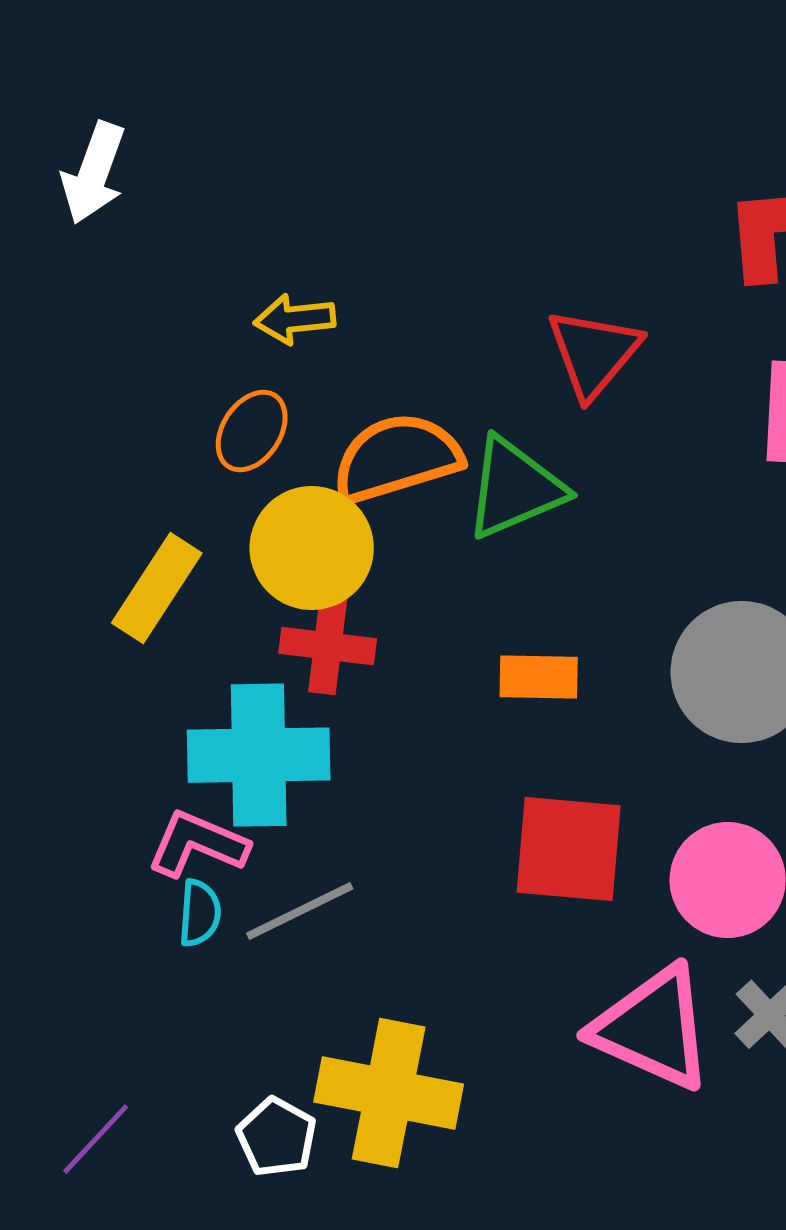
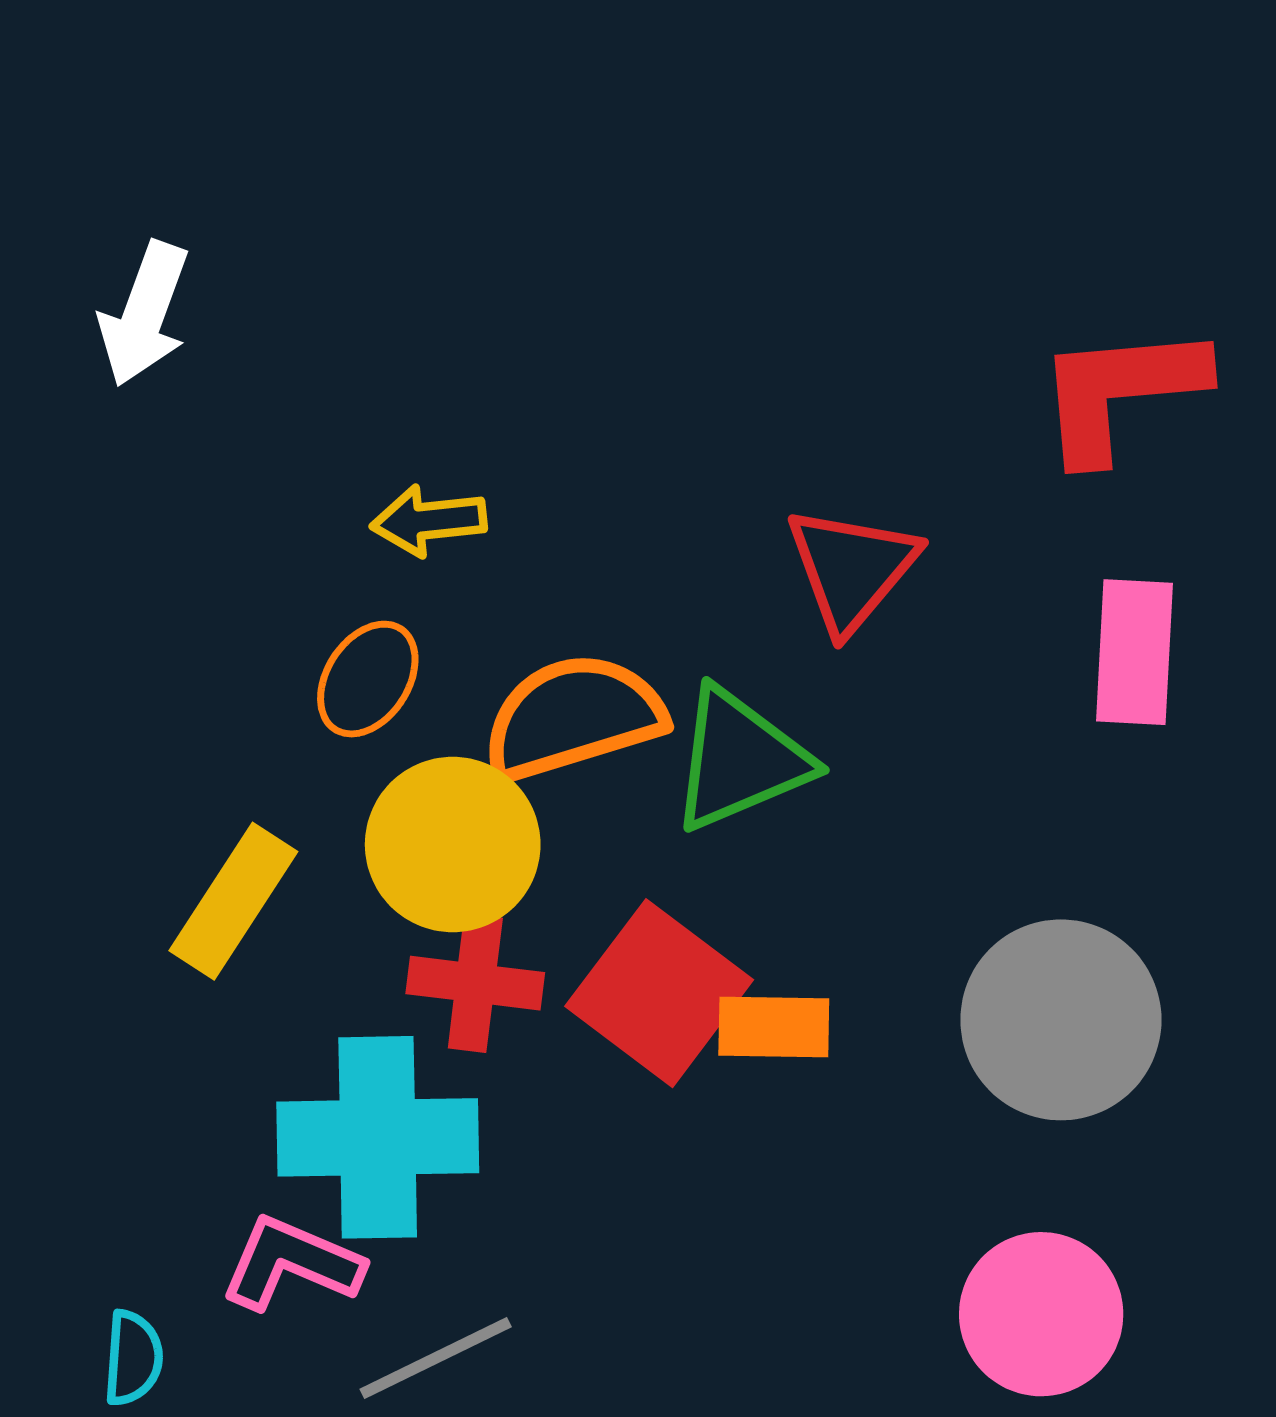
red square: (569, 849) -> (659, 993), moved, turned 32
cyan semicircle: (200, 913) -> (133, 1358), moved

